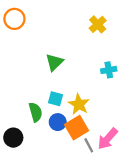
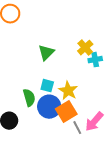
yellow cross: (98, 24) -> (85, 48), moved
blue circle: (58, 122) -> (49, 107), size x1.5

